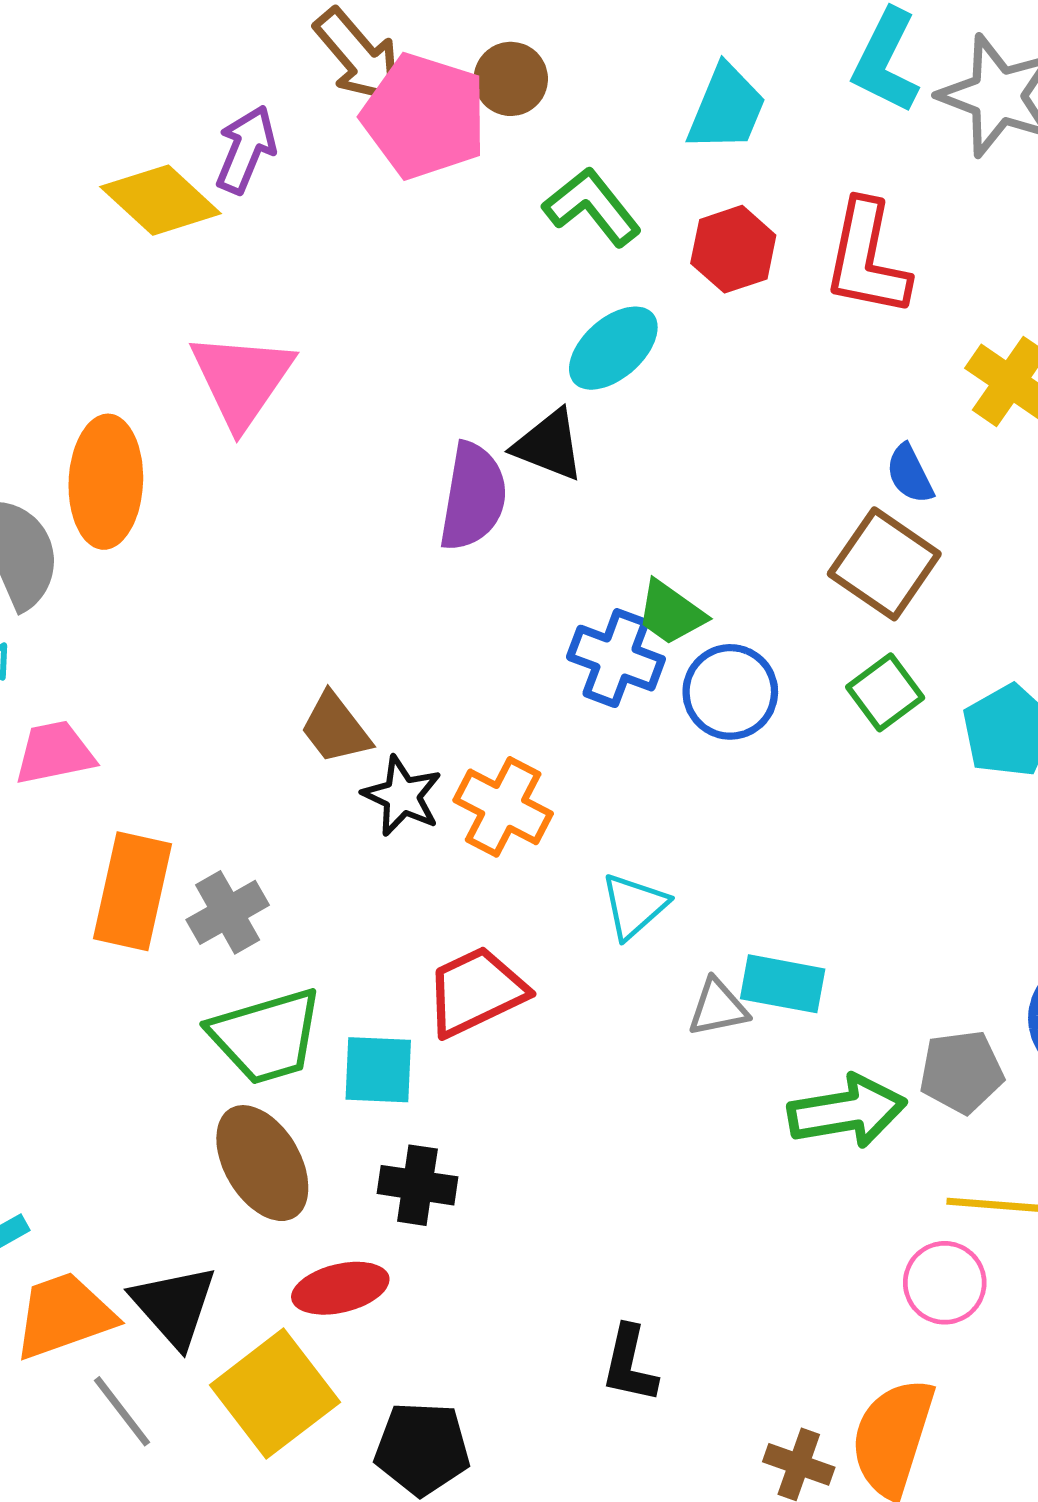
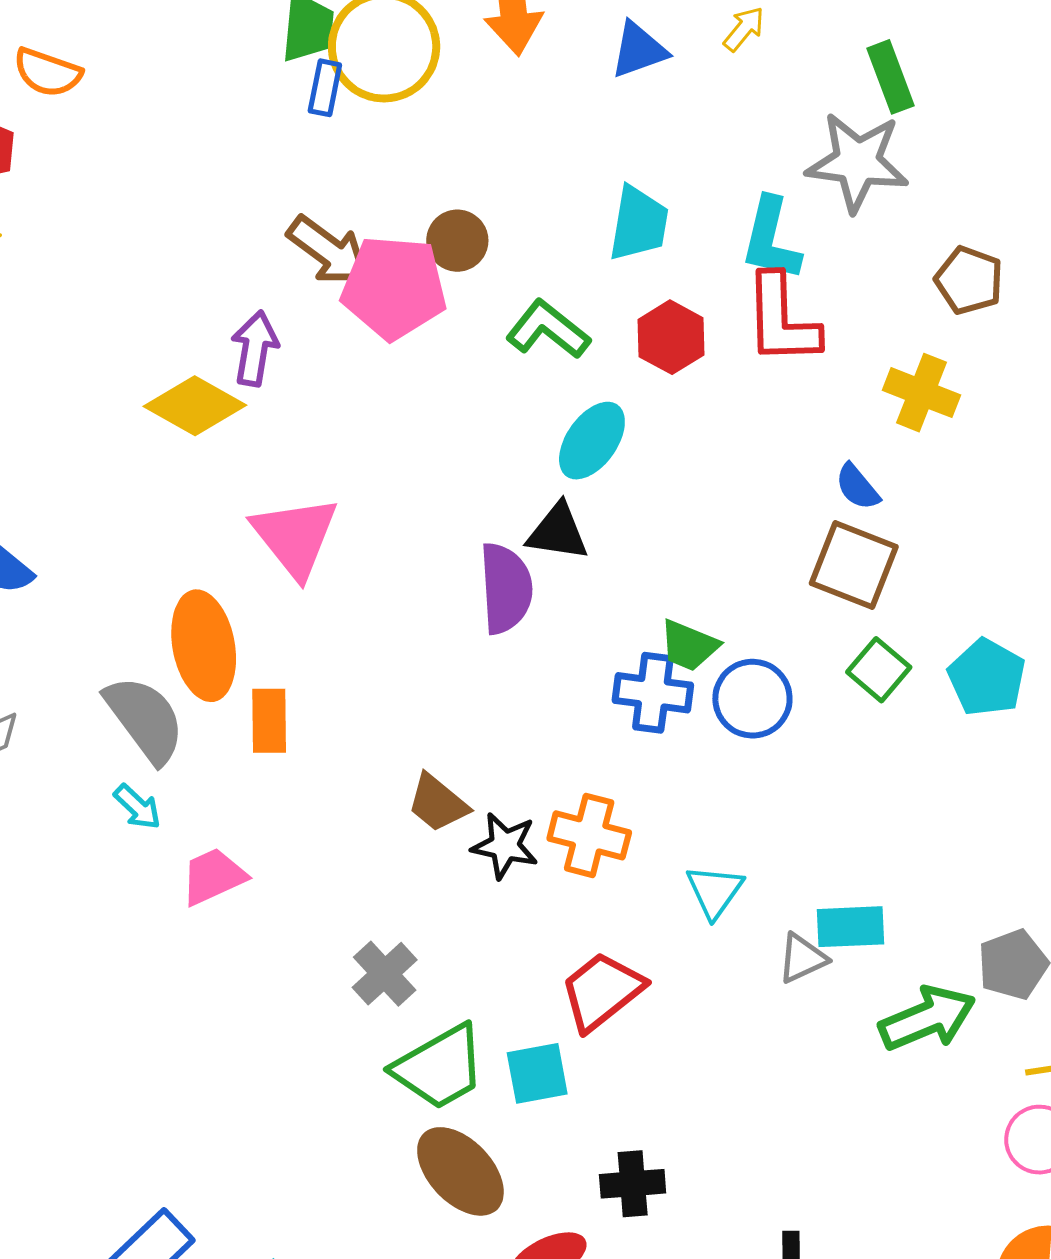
cyan L-shape: (886, 61) -> (771, 239), moved
orange rectangle: (132, 891) -> (269, 721), moved, size x0.7
black cross: (417, 1185) -> (633, 1184), moved

